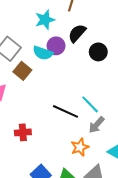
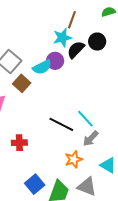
cyan star: (45, 20) -> (62, 38), moved
black circle: (98, 52) -> (97, 42), moved
cyan semicircle: (43, 53) -> (42, 67), turned -48

